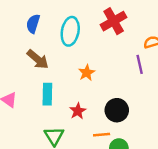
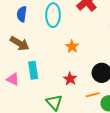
brown arrow: (38, 59) -> (20, 43), moved
cyan rectangle: (47, 94) -> (33, 70), moved

